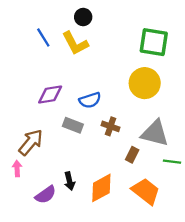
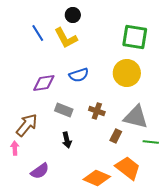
blue semicircle: (90, 100) -> (79, 75), moved
black arrow: (69, 181) -> (67, 140), moved
orange diamond: (101, 188) -> (97, 178), moved, turned 52

